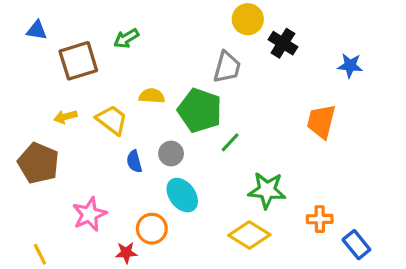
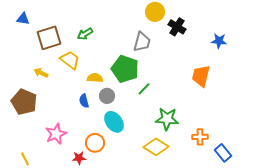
green arrow: (126, 38) -> (85, 34), moved
yellow semicircle: (152, 96) -> (95, 78), moved
yellow arrow: (65, 117) -> (41, 73), turned 40
yellow trapezoid: (112, 120) -> (70, 60), moved

